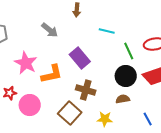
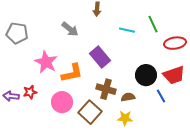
green line: (129, 51) -> (153, 24), moved
brown semicircle: (123, 99) -> (128, 97), moved
pink circle: (30, 105) -> (62, 102), moved
blue line: (148, 119) -> (161, 96), moved

